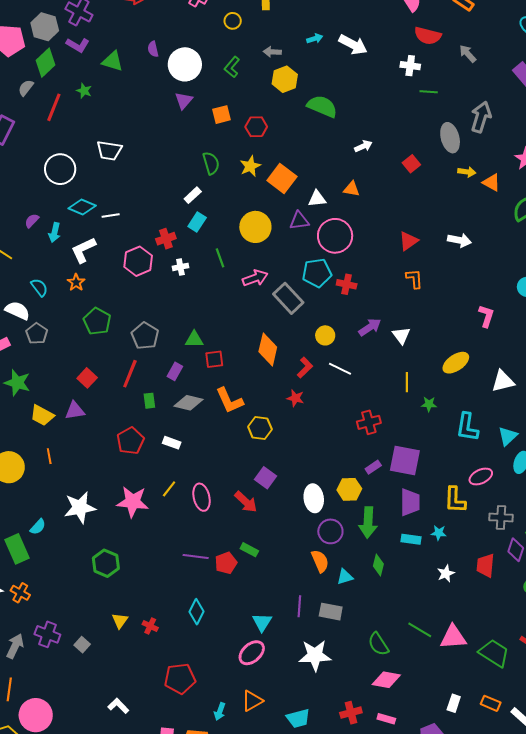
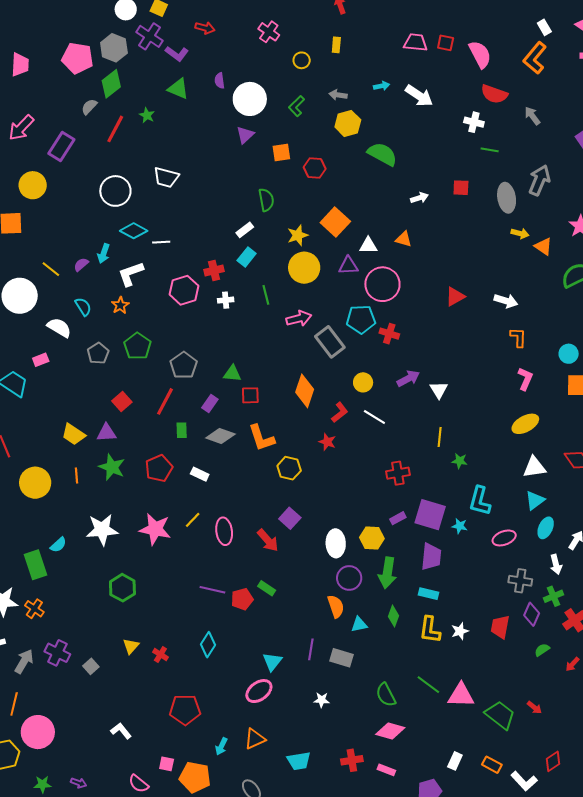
purple L-shape: (78, 45) -> (177, 54), moved
red square: (411, 164) -> (461, 188), moved, turned 36
yellow star: (250, 166) -> (298, 235), moved
purple semicircle: (32, 221) -> (81, 265), moved
orange L-shape: (414, 279) -> (518, 337), moved
gray pentagon: (37, 334) -> (98, 353), moved
yellow ellipse: (456, 363) -> (525, 424), moved
white triangle: (503, 381) -> (534, 467), moved
green star: (17, 383) -> (112, 467), moved
cyan L-shape: (467, 427) -> (480, 501), moved
yellow L-shape: (455, 500) -> (430, 630), moved
cyan star: (439, 533) -> (460, 526), moved
white star: (315, 655) -> (322, 700), size x0.5

